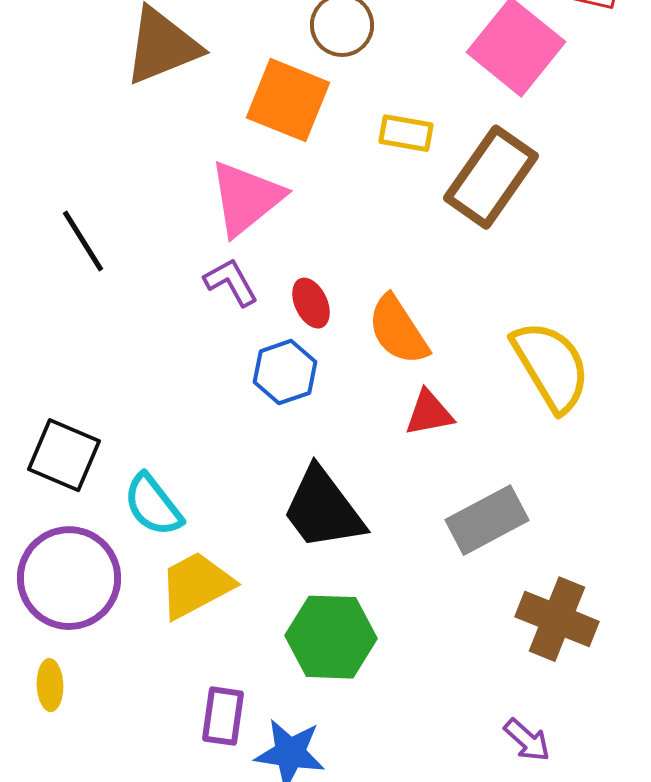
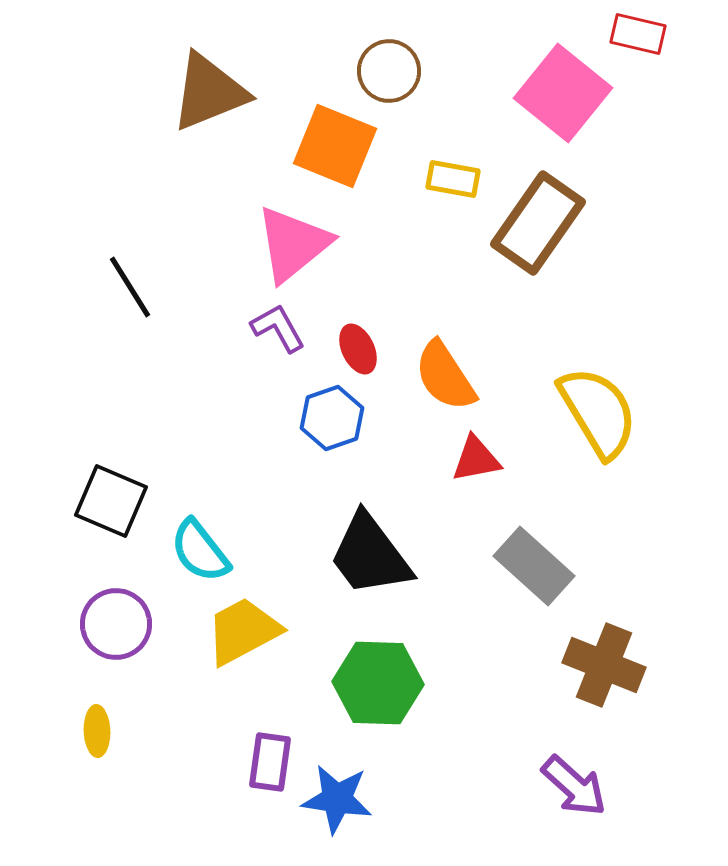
gray rectangle: (487, 520) -> (534, 566), turned 70
purple circle: (69, 578) -> (116, 624), size x0.7
purple arrow: (527, 740) -> (574, 786), size x1.4

